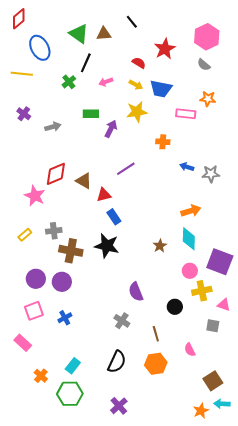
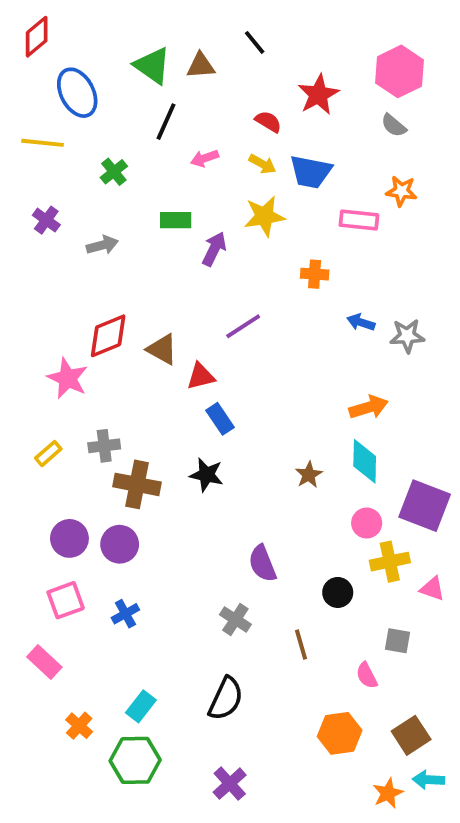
green cross: (69, 82) -> (114, 172), moved
black star: (107, 246) -> (206, 475), size x0.7
gray square: (213, 326) -> (398, 641), moved
orange hexagon: (156, 364) -> (340, 733), moved

